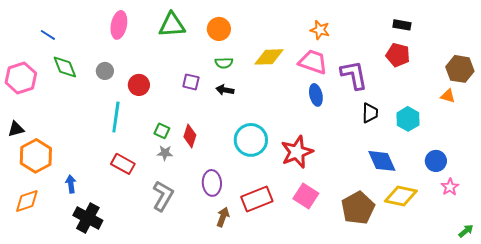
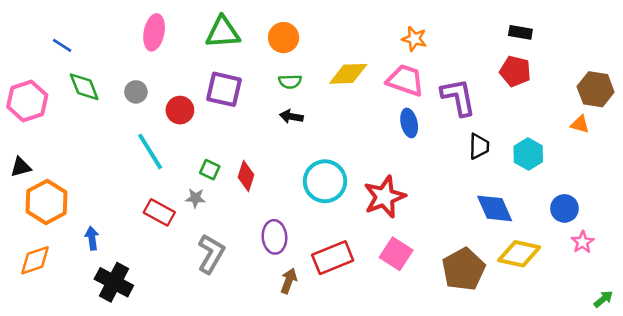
purple square: (191, 82) -> (224, 89), moved, size x1.6
cyan line: (116, 117) -> (150, 151), turned -40
gray star: (165, 153) -> (195, 198), moved

